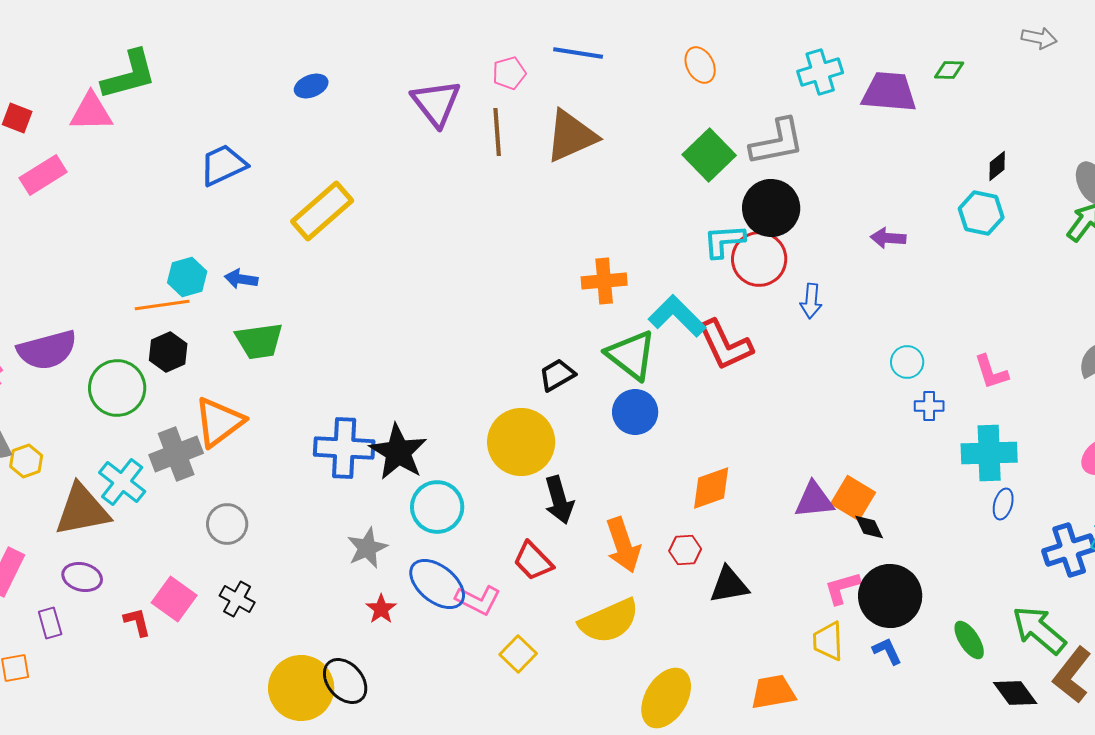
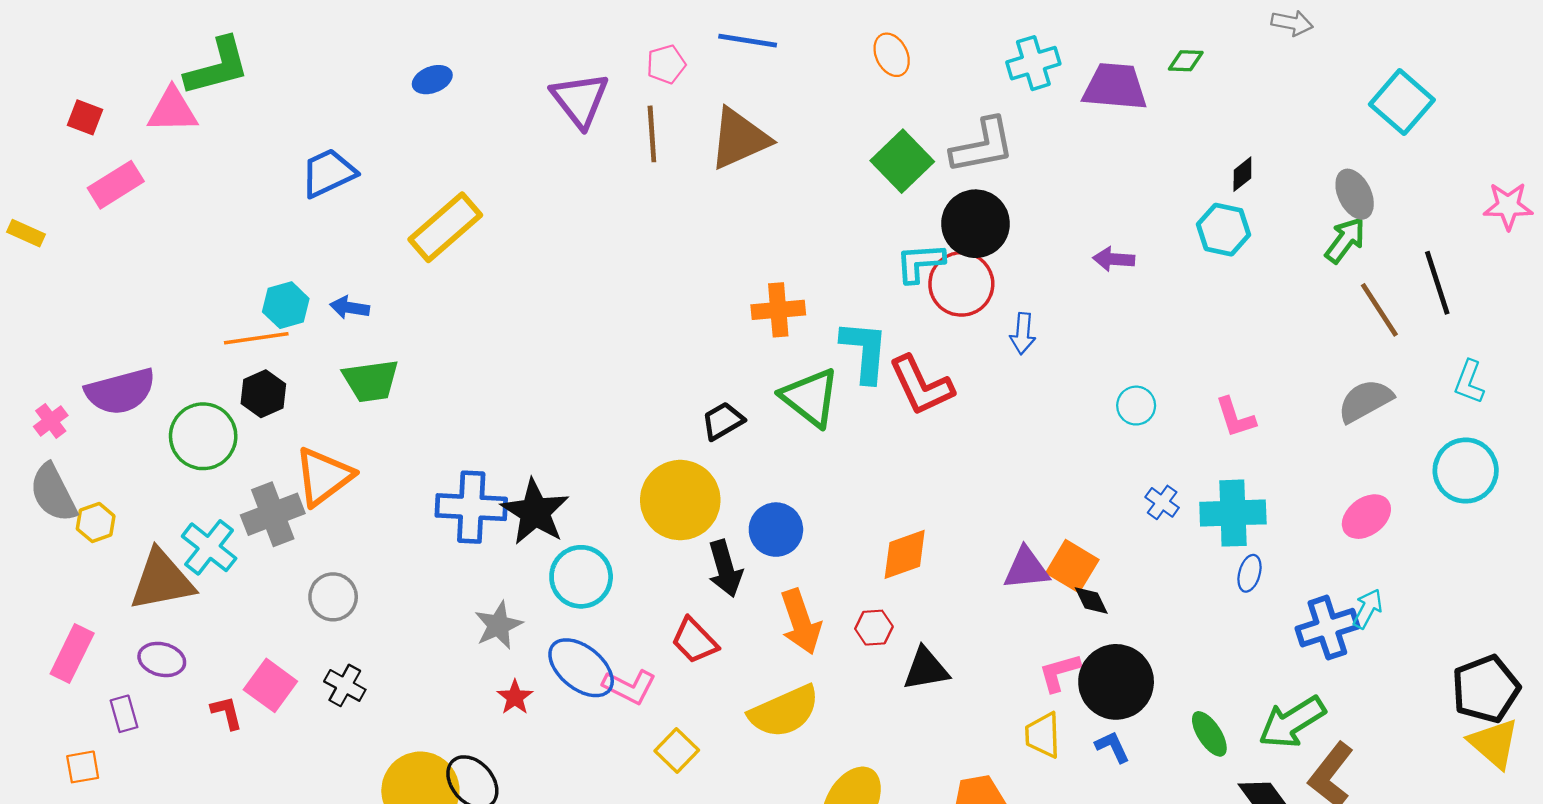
cyan L-shape: (677, 316) -> (864, 351), turned 50
blue cross: (929, 406) -> (1162, 502), moved, turned 36
blue circle: (635, 412) -> (776, 530), moved
green arrow: (1039, 630) -> (1292, 722), turned -72

